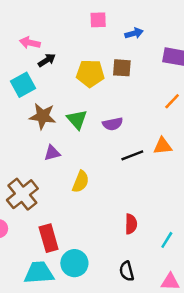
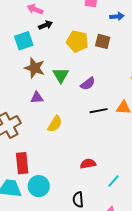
purple semicircle: (113, 124) -> (88, 84), turned -35
red semicircle: (131, 224) -> (88, 164), turned -112

